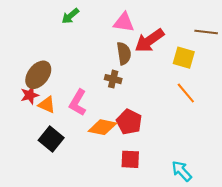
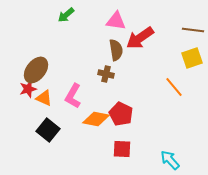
yellow square: (184, 58) -> (192, 58), moved, turned -35

